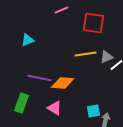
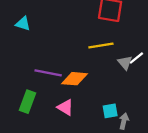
cyan triangle: (28, 40) -> (23, 24), moved, turned 40
gray triangle: (107, 57) -> (125, 63), moved, turned -48

